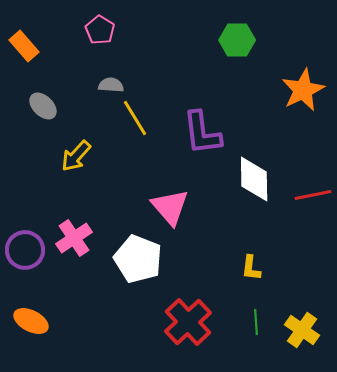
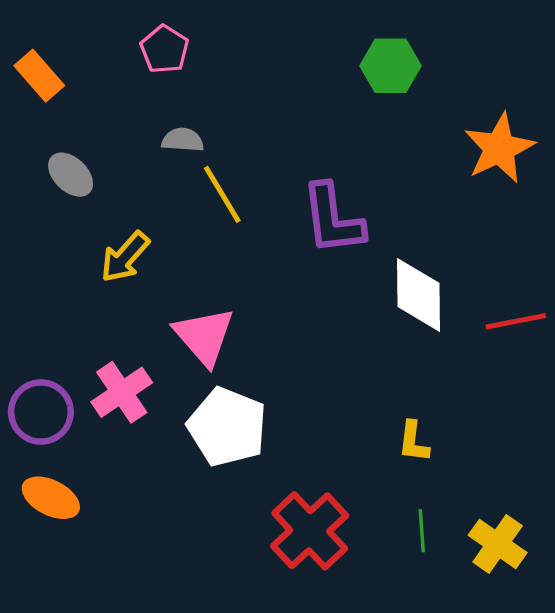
pink triangle: (170, 207) -> (204, 336), moved
orange ellipse: (31, 321) -> (51, 498), moved

